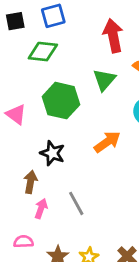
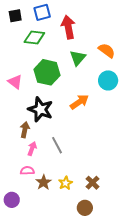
red arrow: (113, 36) -> (68, 27), moved
black star: (52, 153) -> (40, 109), size x1.4
pink semicircle: (23, 242) -> (27, 171), moved

